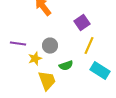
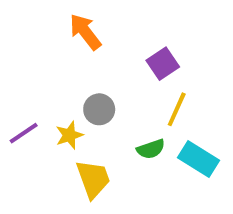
purple line: (18, 44) -> (24, 133), moved, turned -42
green semicircle: (66, 66) -> (151, 149), moved

